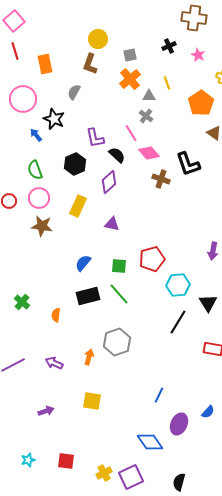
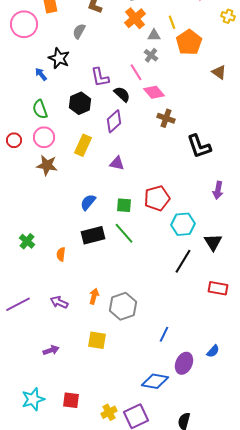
pink circle: (23, 99) -> (24, 24), moved
orange pentagon: (201, 103) -> (189, 42), moved
black L-shape: (188, 164) -> (199, 146), moved
gray hexagon: (117, 342) -> (123, 306), moved
blue diamond: (150, 442) -> (155, 381), turned -44
cyan star: (28, 460) -> (33, 399), size x1.6

